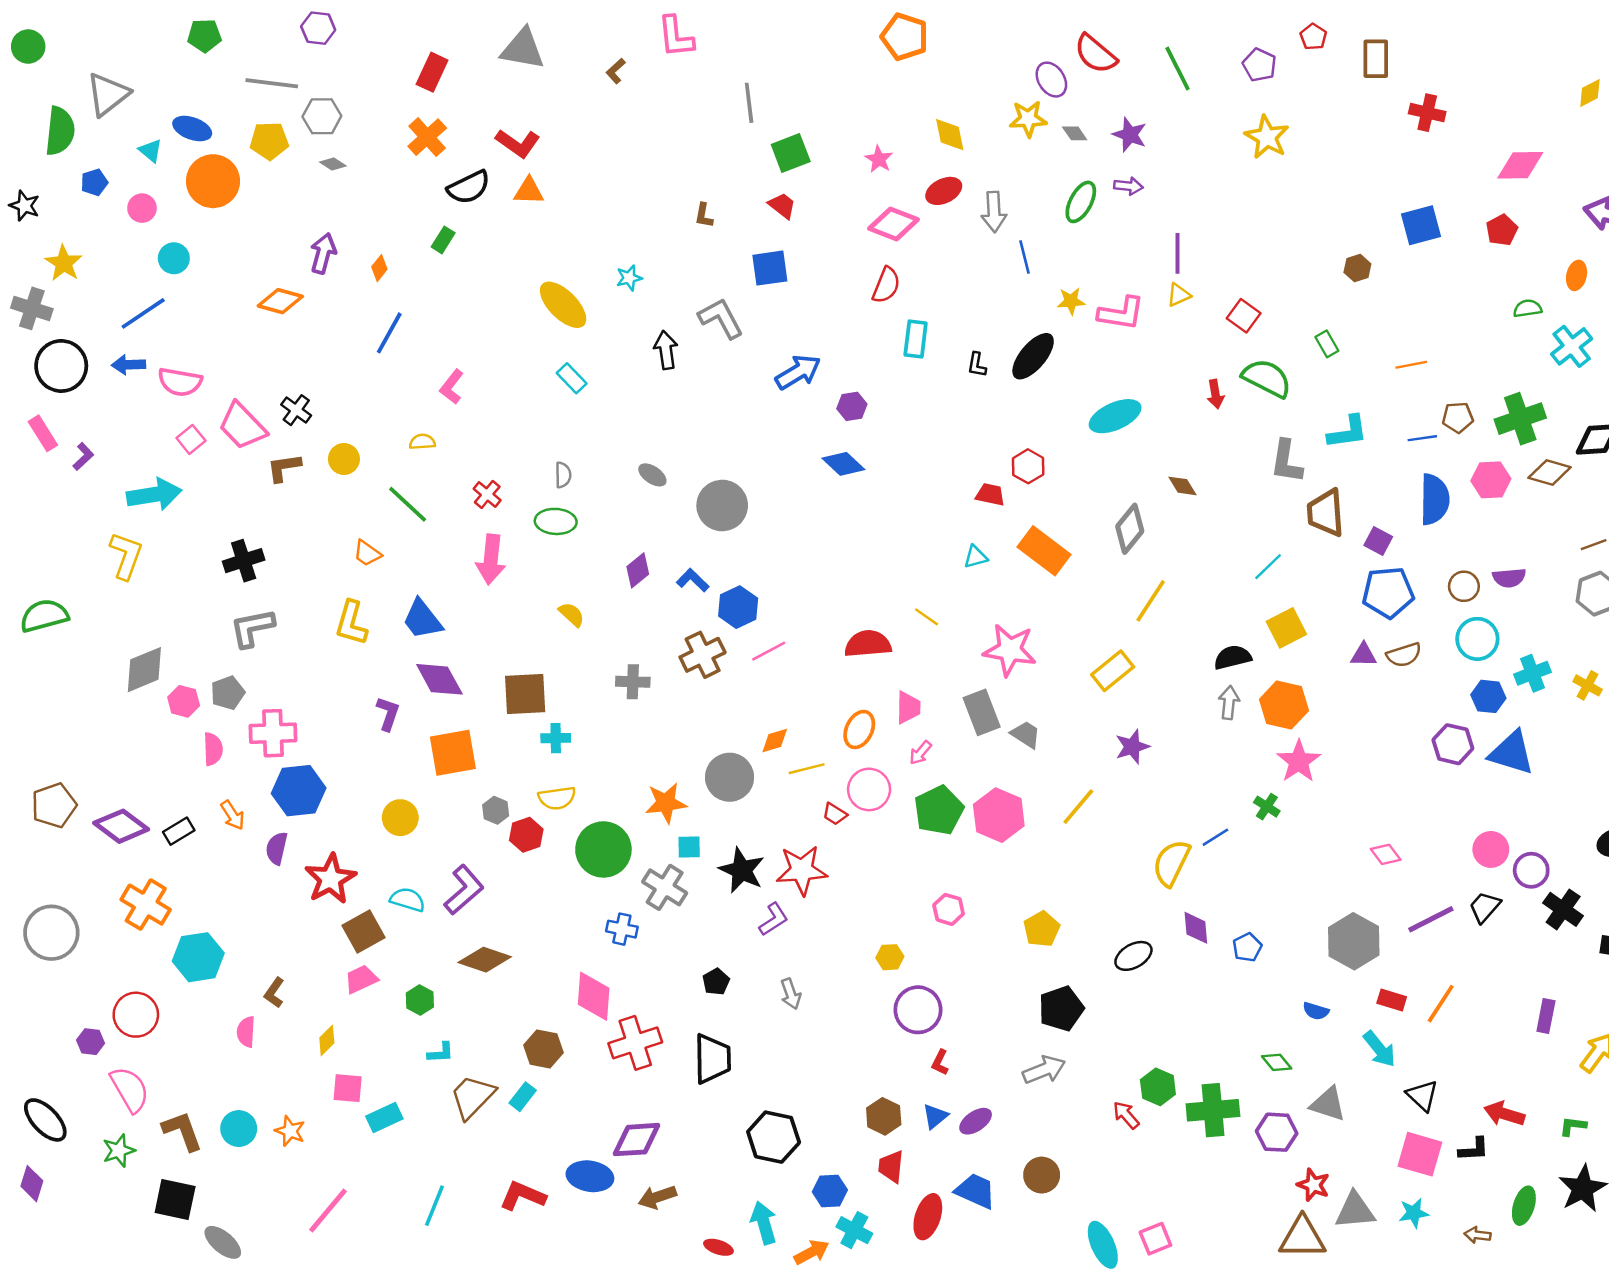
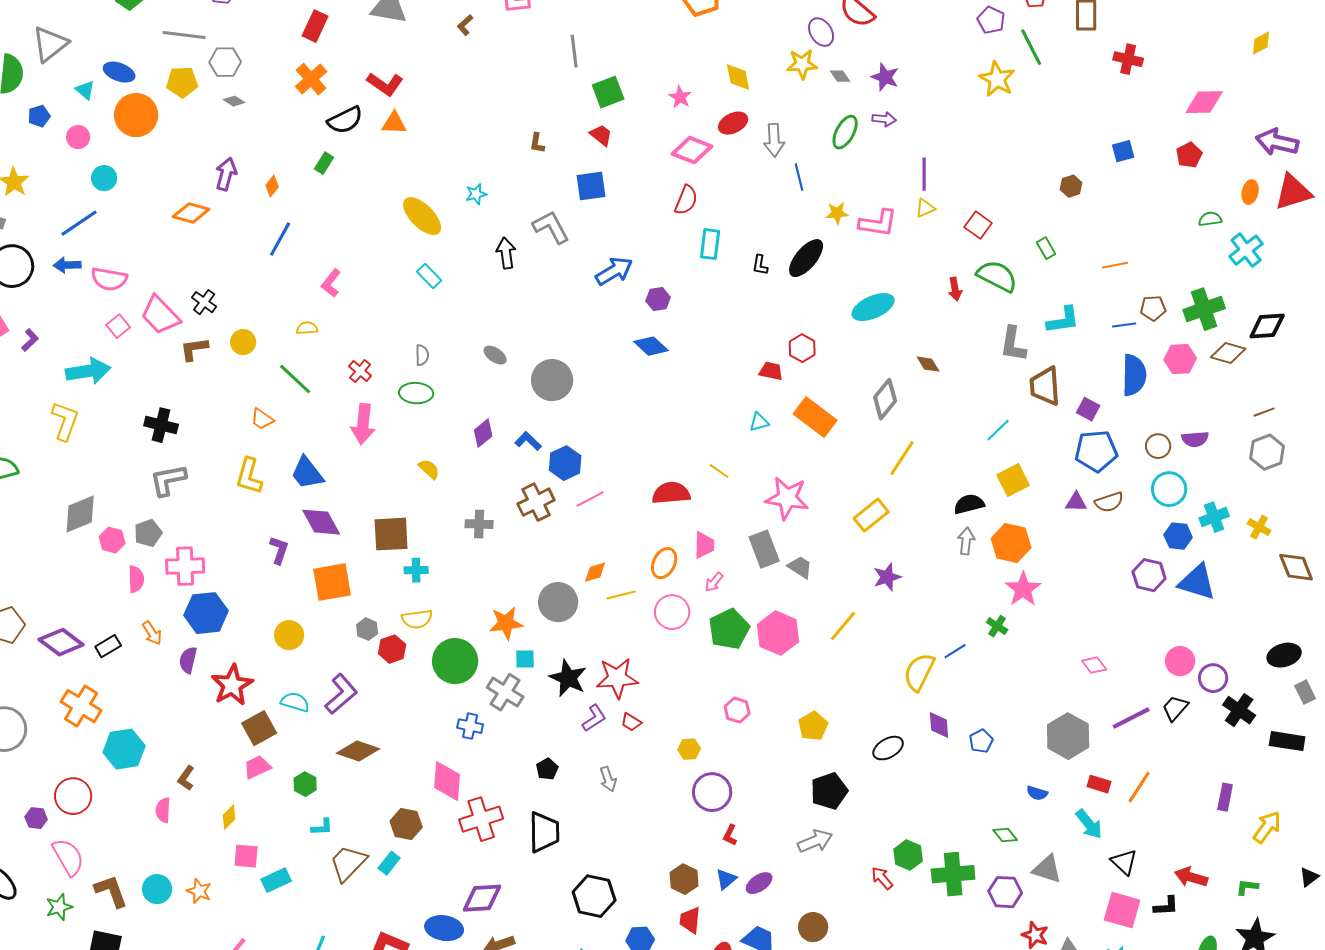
green line: (1177, 69) -> (1031, 47), moved
blue square: (1421, 225) -> (1123, 151), size x0.7
black cross: (244, 561) -> (161, 425), turned 32
red trapezoid: (835, 814) -> (631, 722), moved

